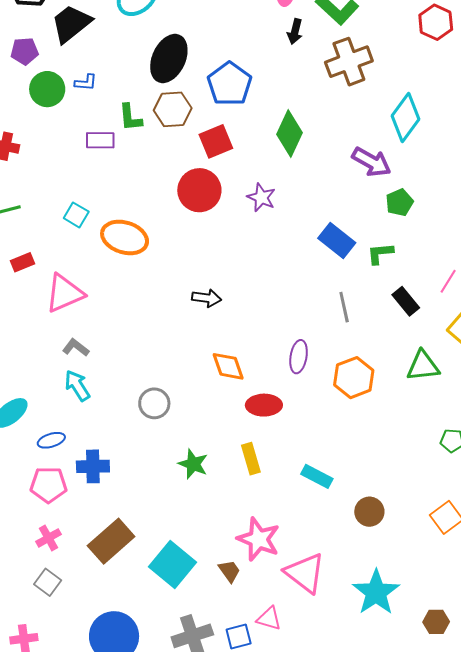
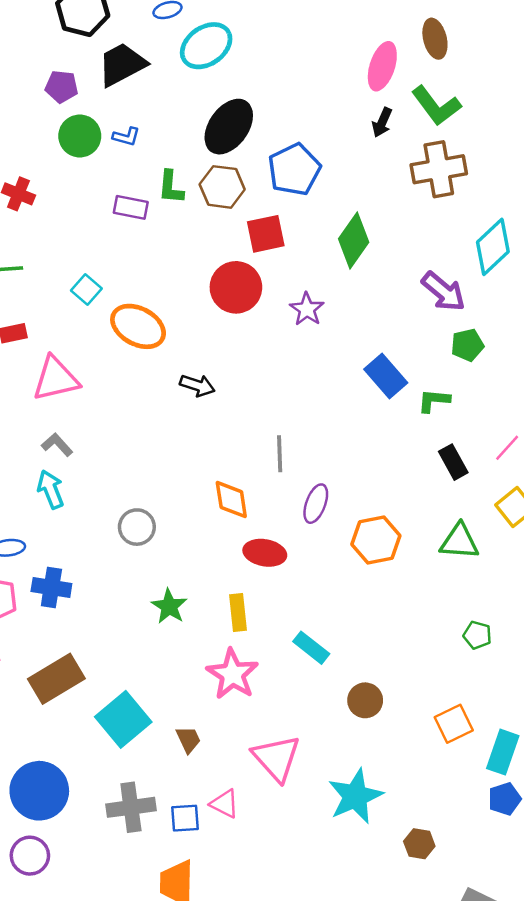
black arrow: (207, 298) -> (197, 385), moved
gray line: (344, 307) -> (280, 454), moved
pink star: (259, 539) -> (232, 674), moved

